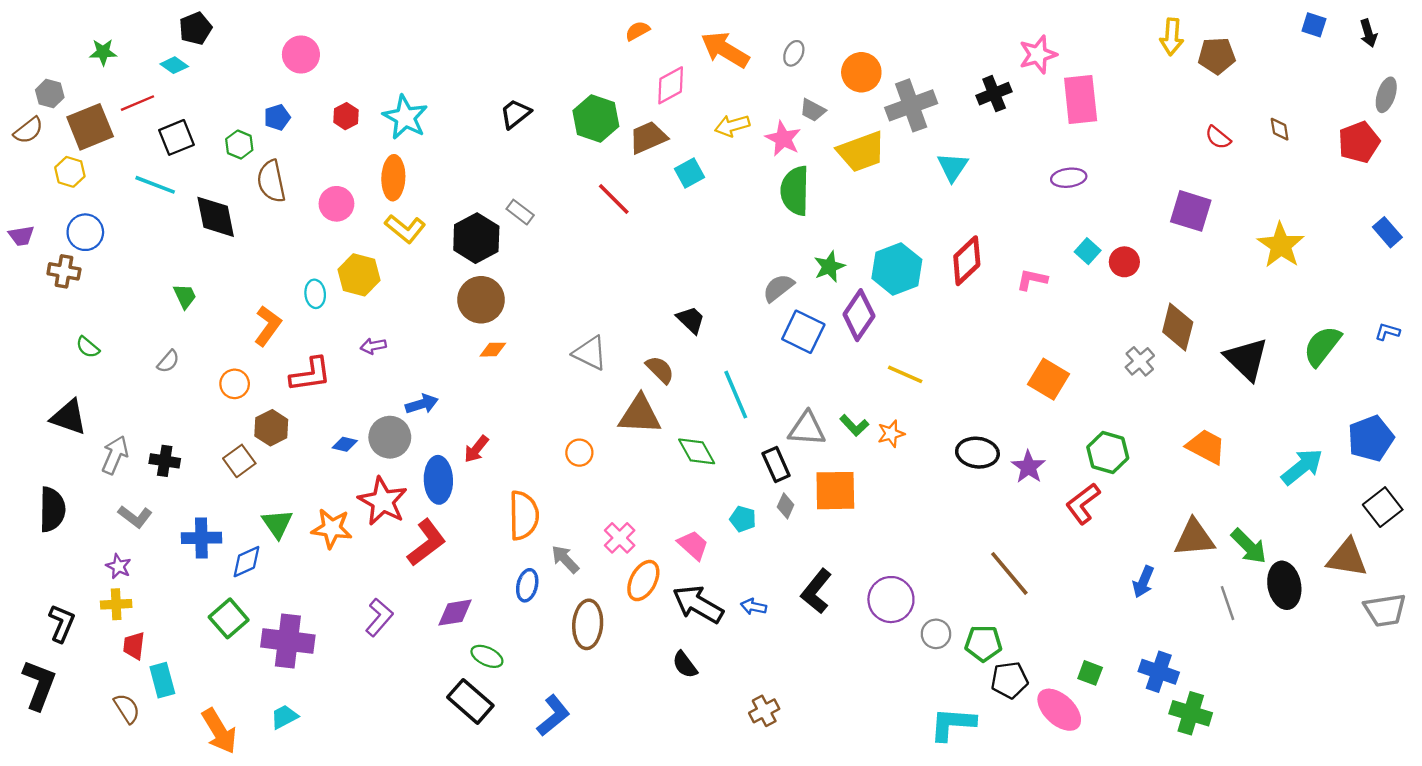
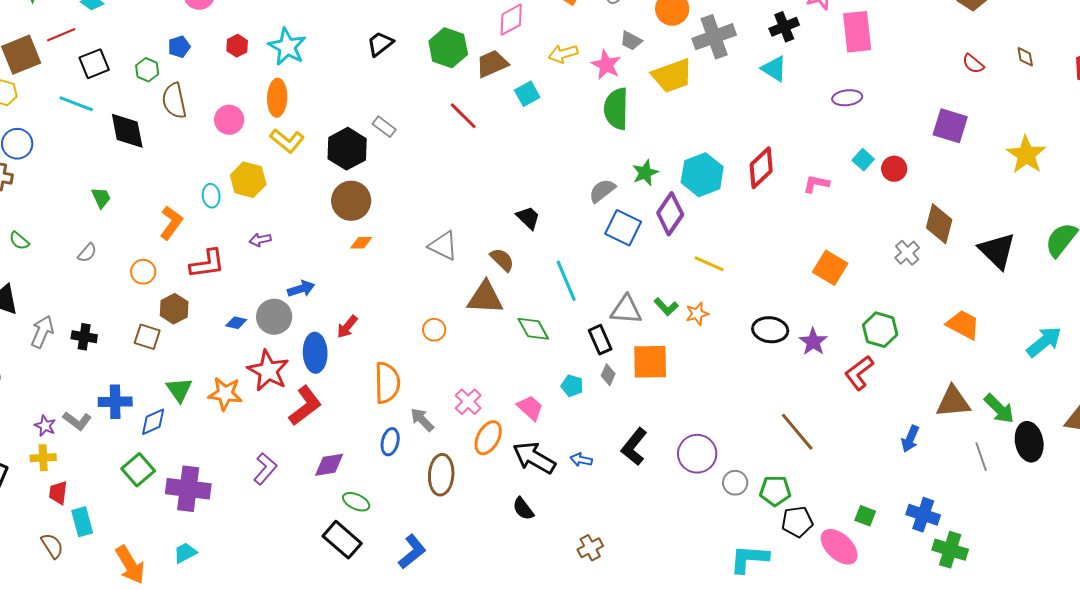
cyan triangle: (953, 167) -> (774, 69), moved, turned -32
brown square: (239, 461) -> (147, 337), turned -36
gray L-shape: (135, 517) -> (77, 421), moved

